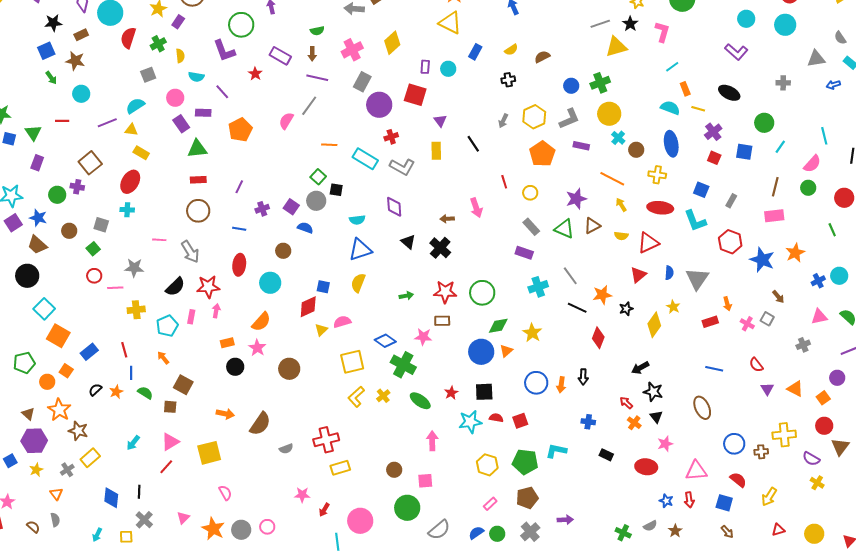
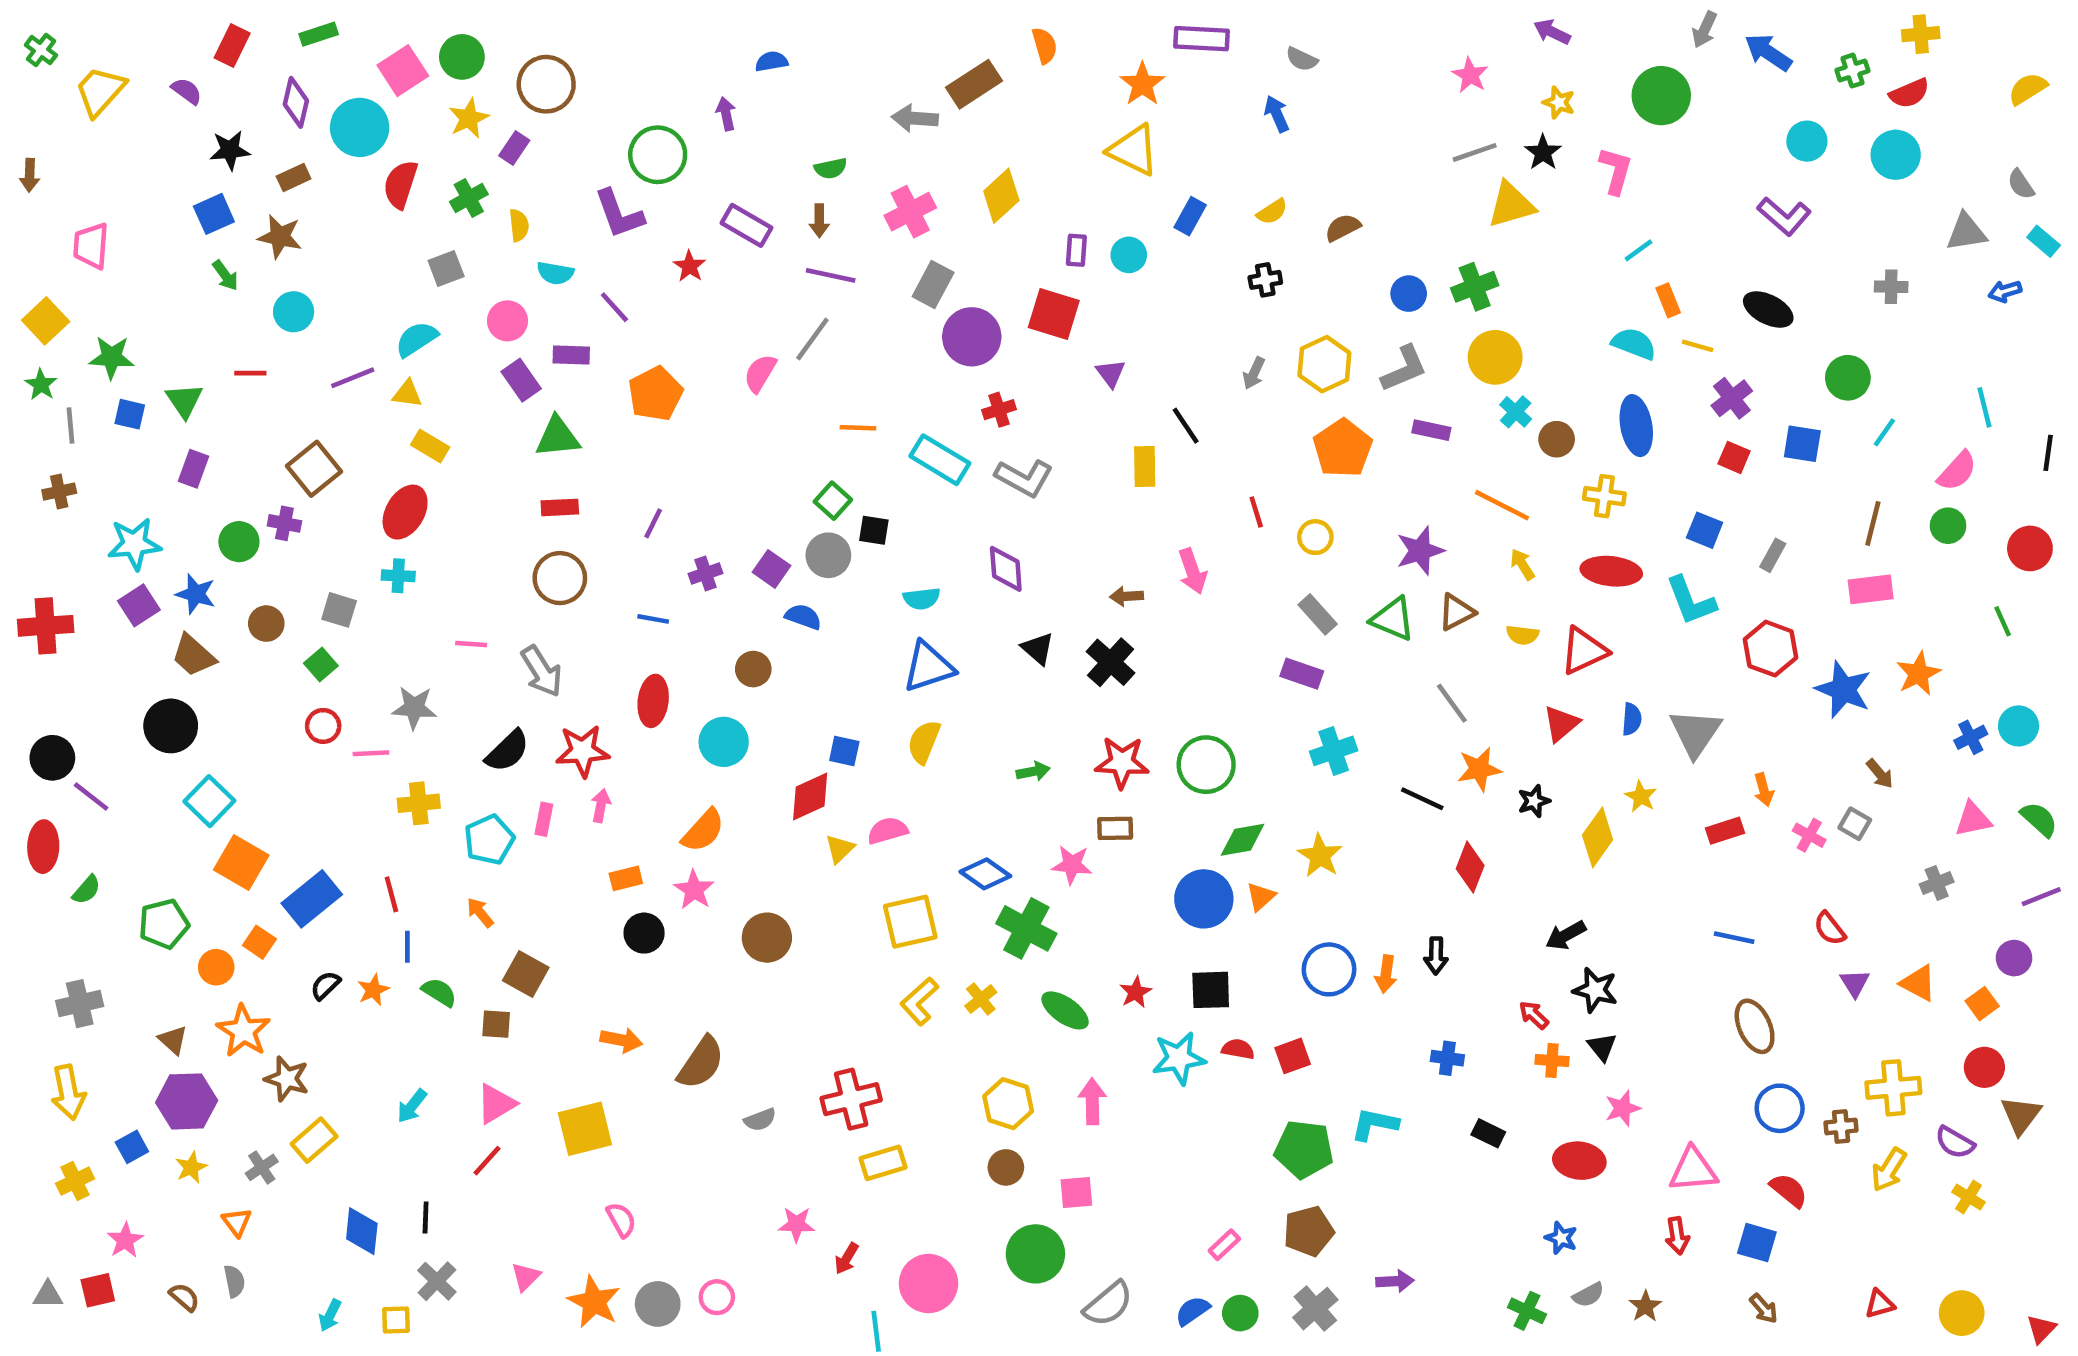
yellow rectangle: (436, 151) -> (1145, 467), moved
gray line: (570, 276) -> (1452, 703), moved
blue rectangle: (89, 352) -> (312, 899), size x1.4
brown ellipse: (702, 408) -> (1755, 1026), moved
orange cross: (634, 423) -> (1552, 1060), turned -32
yellow hexagon: (487, 465) -> (1008, 1104), moved
yellow arrow: (769, 497) -> (1889, 1170), moved
blue star: (666, 501) -> (1561, 1238), moved

